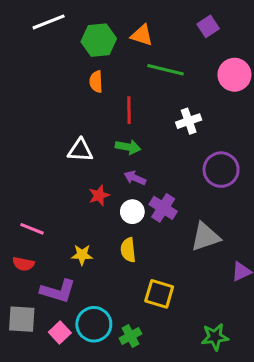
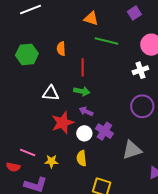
green hexagon: (99, 40) -> (27, 54), moved
white cross: (189, 121) -> (140, 70), moved
red star: (99, 195) -> (63, 123), size x1.6
pink line: (32, 229) -> (28, 153), moved

